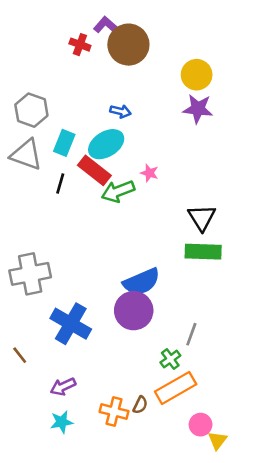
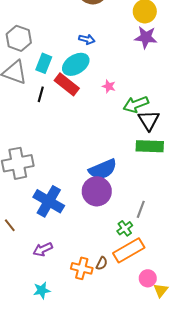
green arrow: (118, 191) -> (136, 104), moved
cyan star: (62, 422) -> (42, 290), moved

